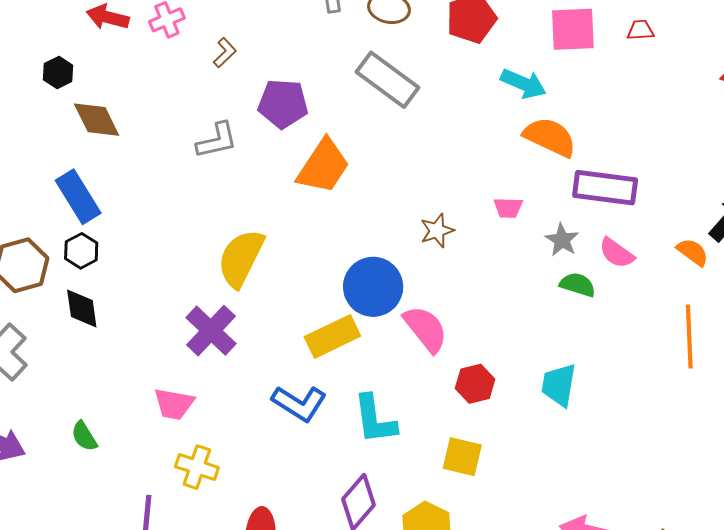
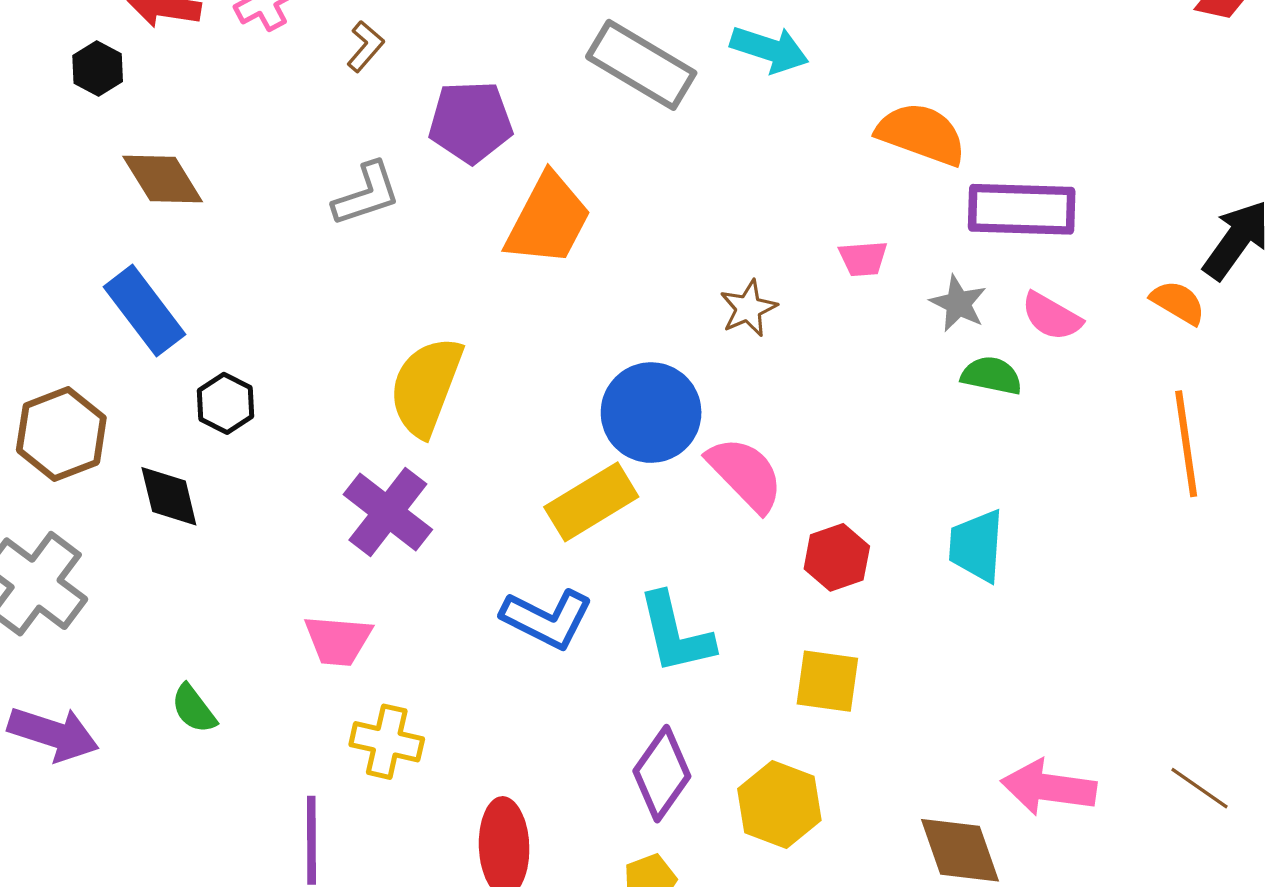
black hexagon: (58, 72) -> (98, 68), moved
cyan arrow: (523, 84) -> (769, 49), moved
black hexagon: (81, 251) -> (225, 403), moved

